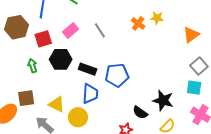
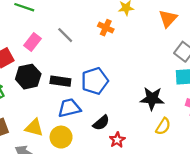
orange cross: (138, 23) -> (106, 28), moved
blue trapezoid: (90, 94) -> (69, 108), turned -95
black semicircle: (140, 113) -> (101, 123), moved, turned -63

